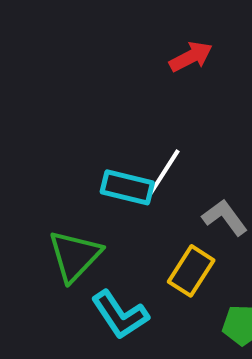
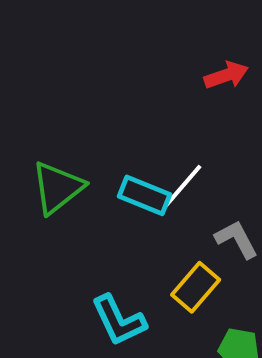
green triangle: (75, 256) -> (57, 188), moved

